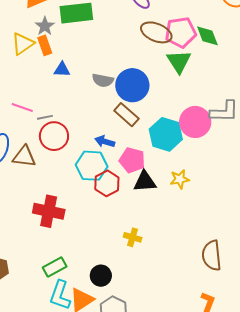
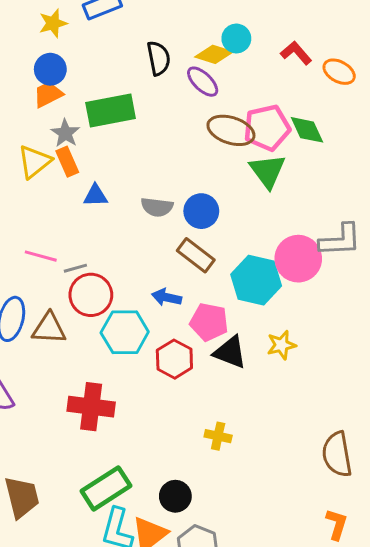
blue circle: (132, 85) -> (201, 211), size x0.7
cyan hexagon: (92, 166) -> (125, 332), moved
black triangle: (145, 182) -> (230, 352), turned 30
green rectangle: (55, 267) -> (106, 488), size x1.4

